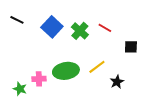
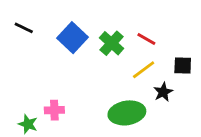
yellow line: (97, 67) -> (144, 70), moved
green ellipse: (66, 71) -> (127, 113), moved
black star: (117, 82) -> (163, 92), moved

